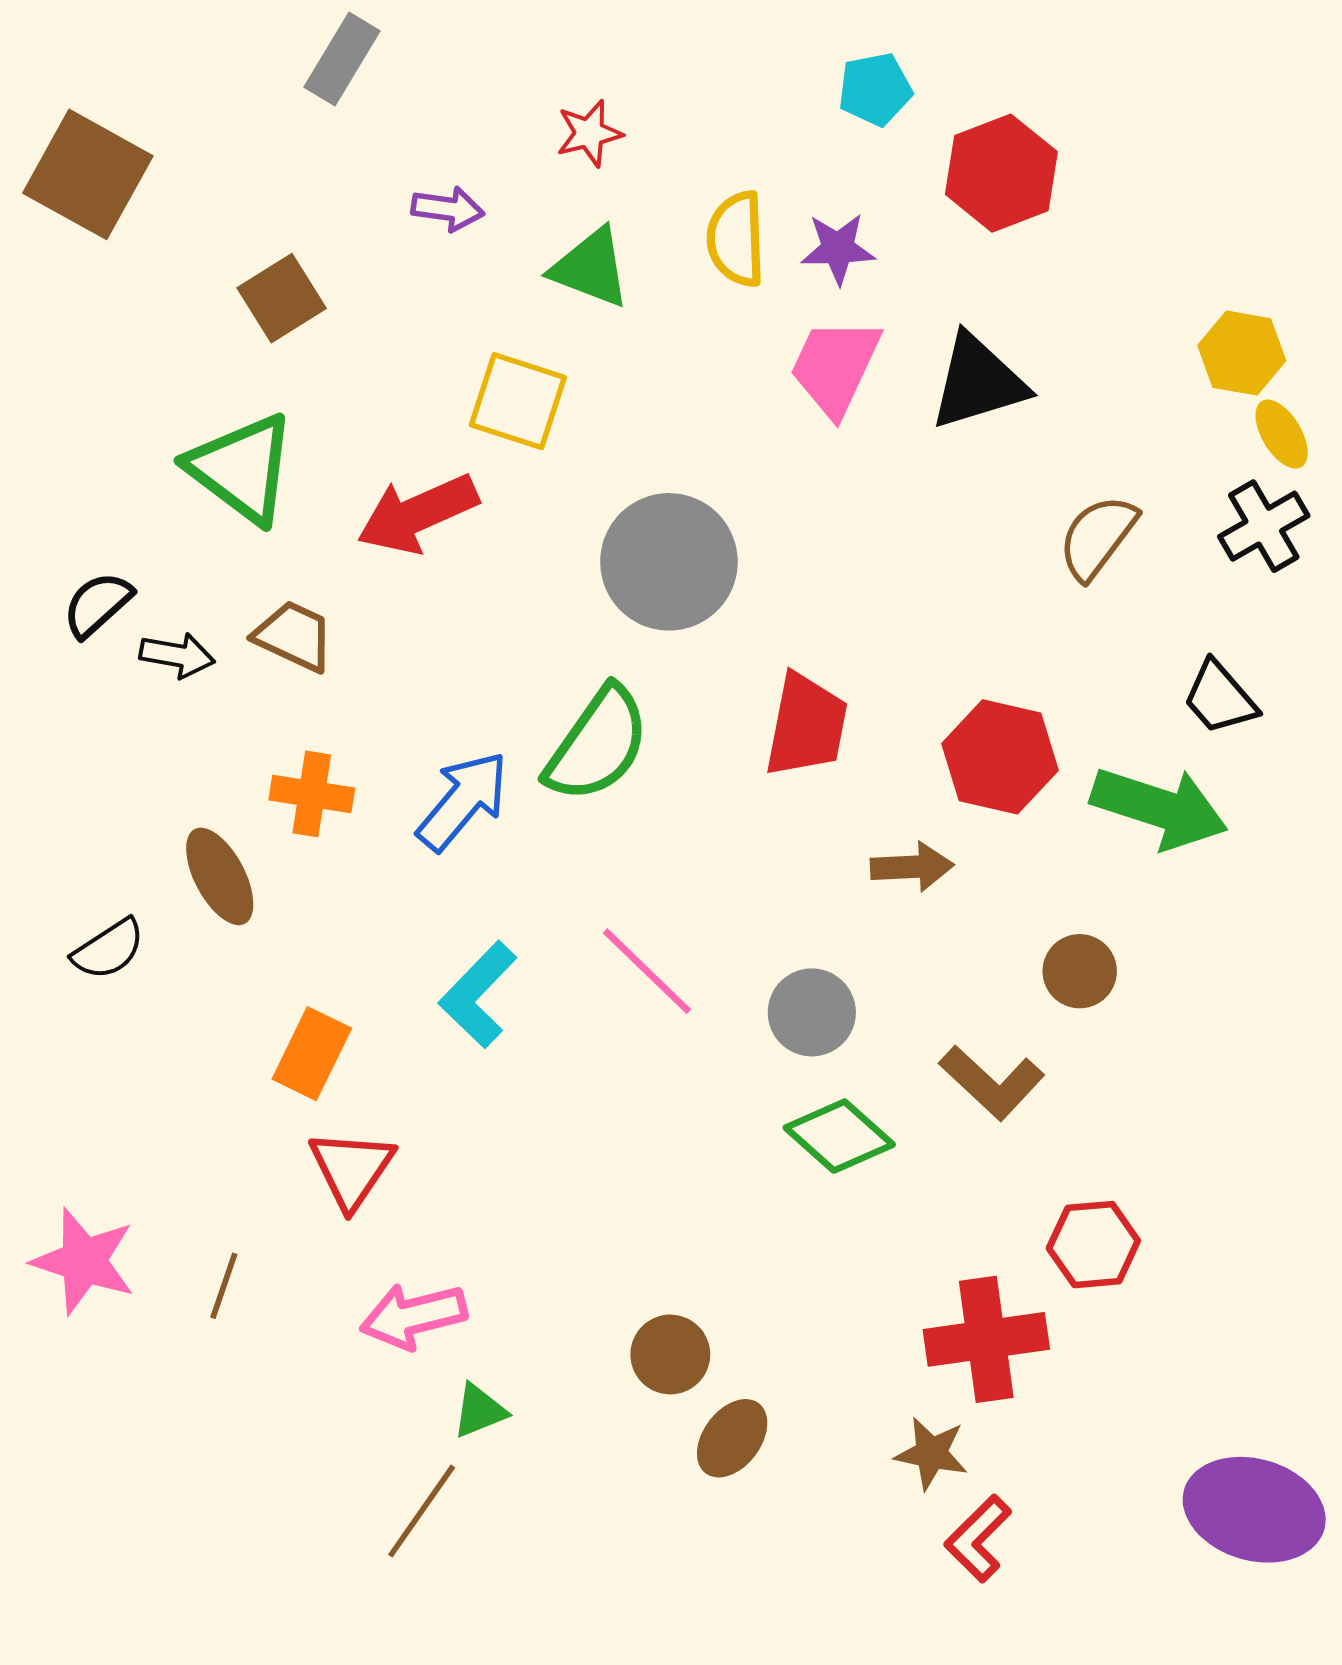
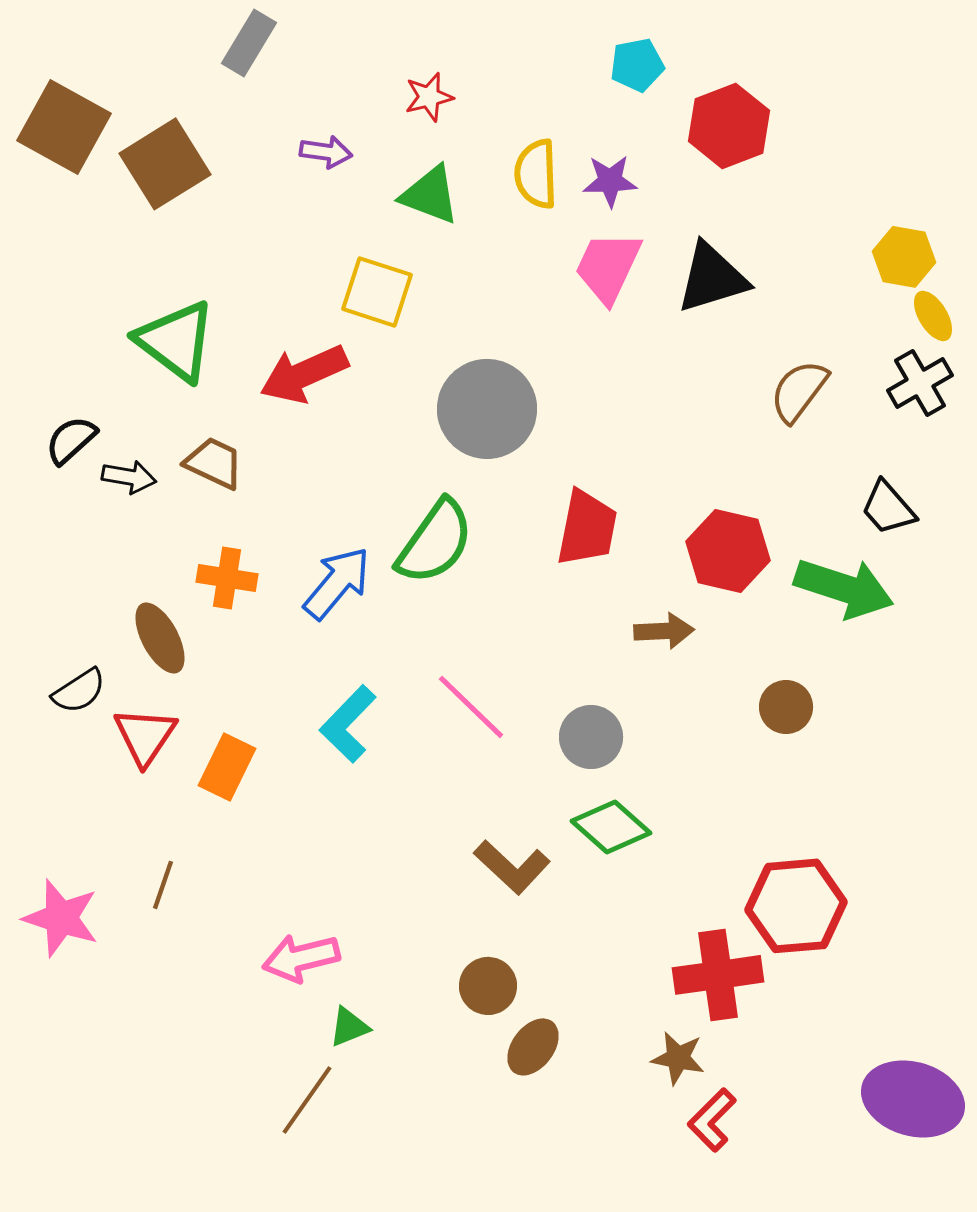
brown square: (282, 298) -> (165, 164), moved, size x1.4
brown L-shape: (992, 1082) -> (512, 867), moved
red triangle: (352, 1169) -> (145, 736), moved
red hexagon: (1093, 1245) -> (796, 906), size x1.5
brown line: (224, 1286) -> (163, 885), moved

